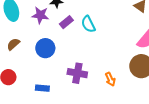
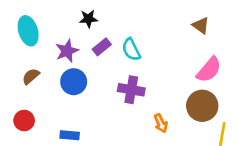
purple star: (40, 15) -> (67, 51), moved, turned -30
purple cross: (77, 73) -> (131, 90), moved

